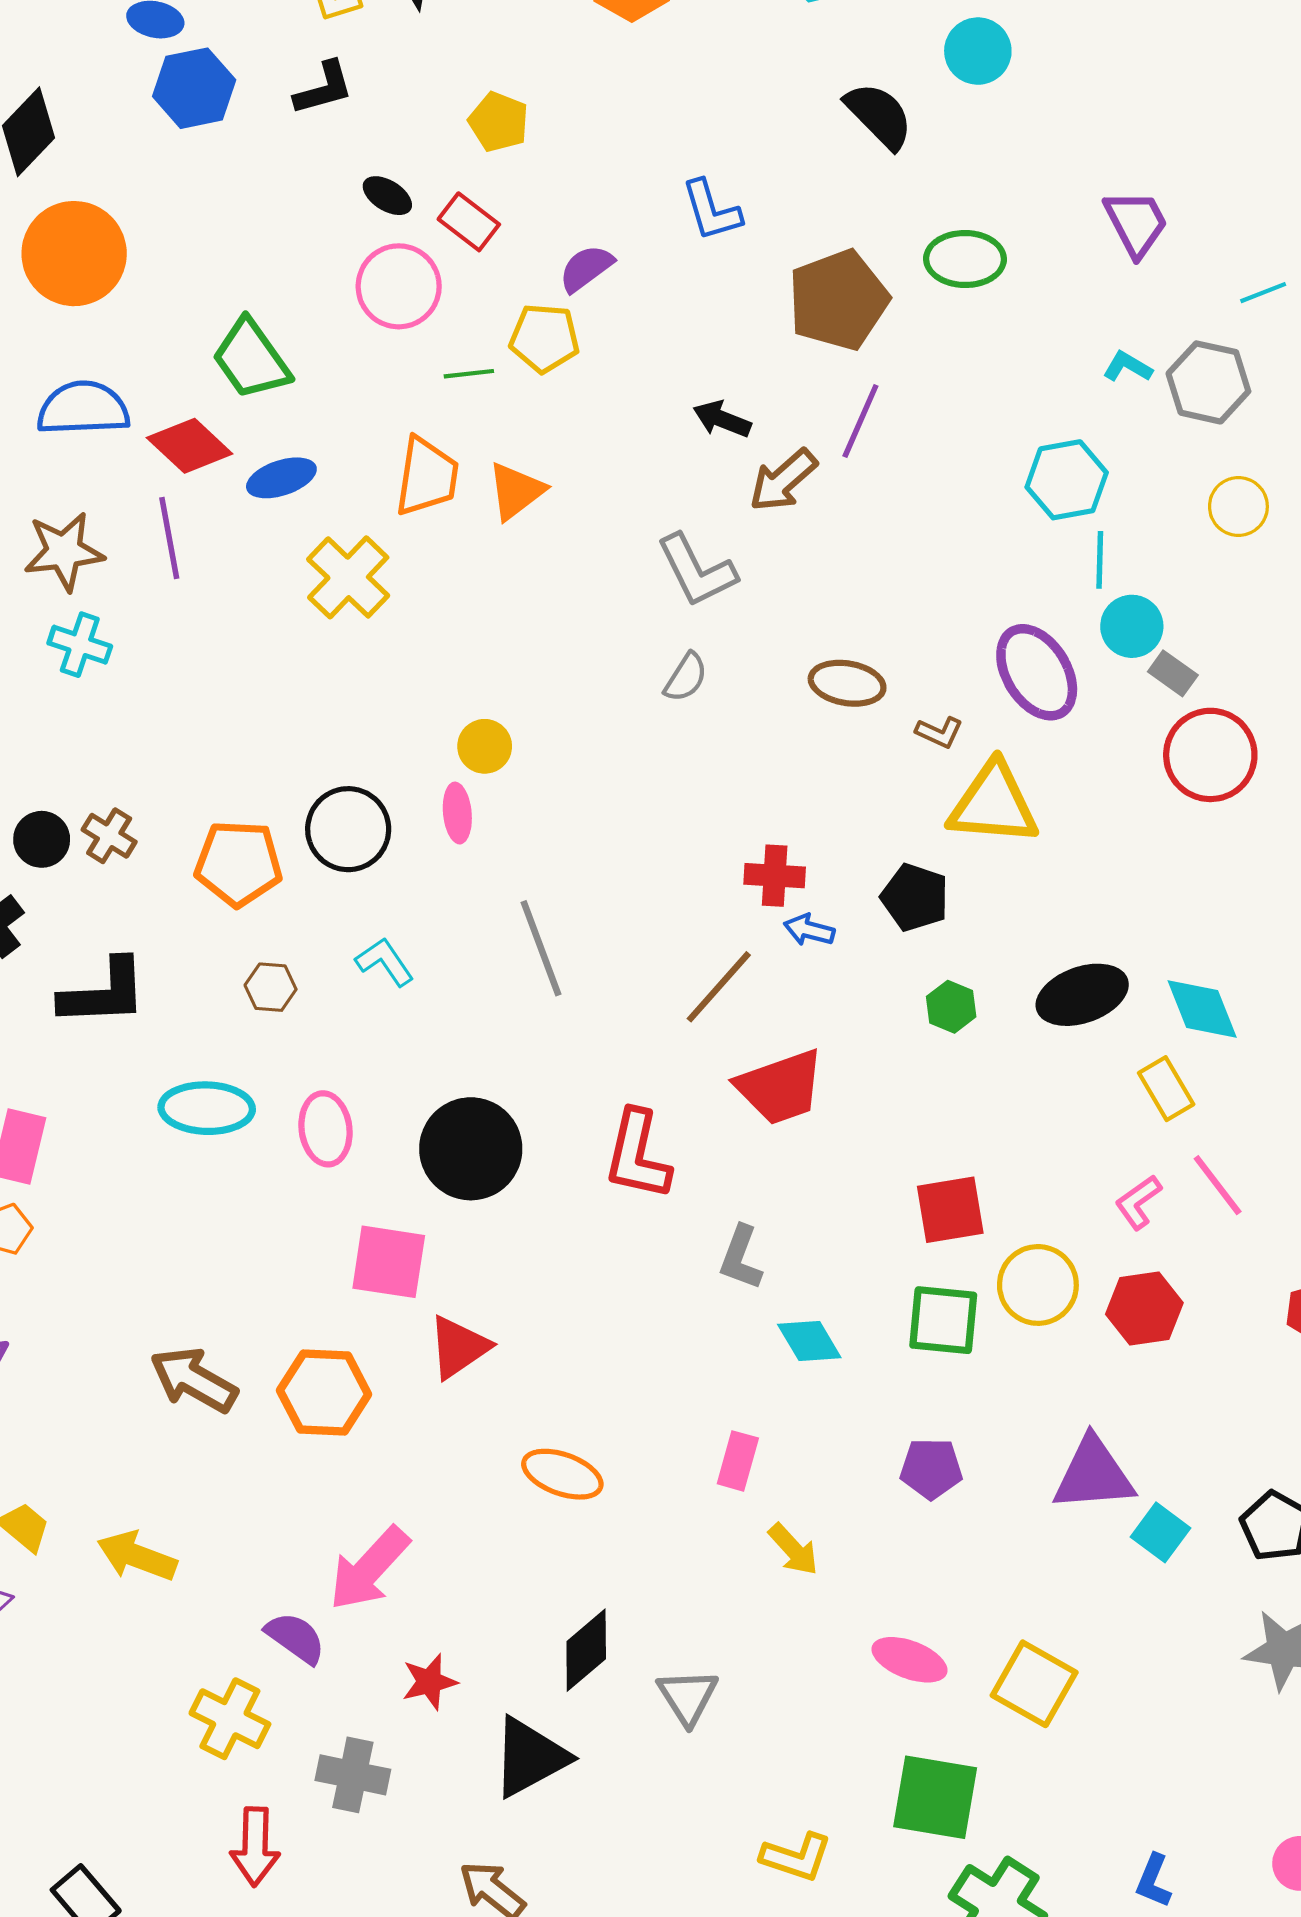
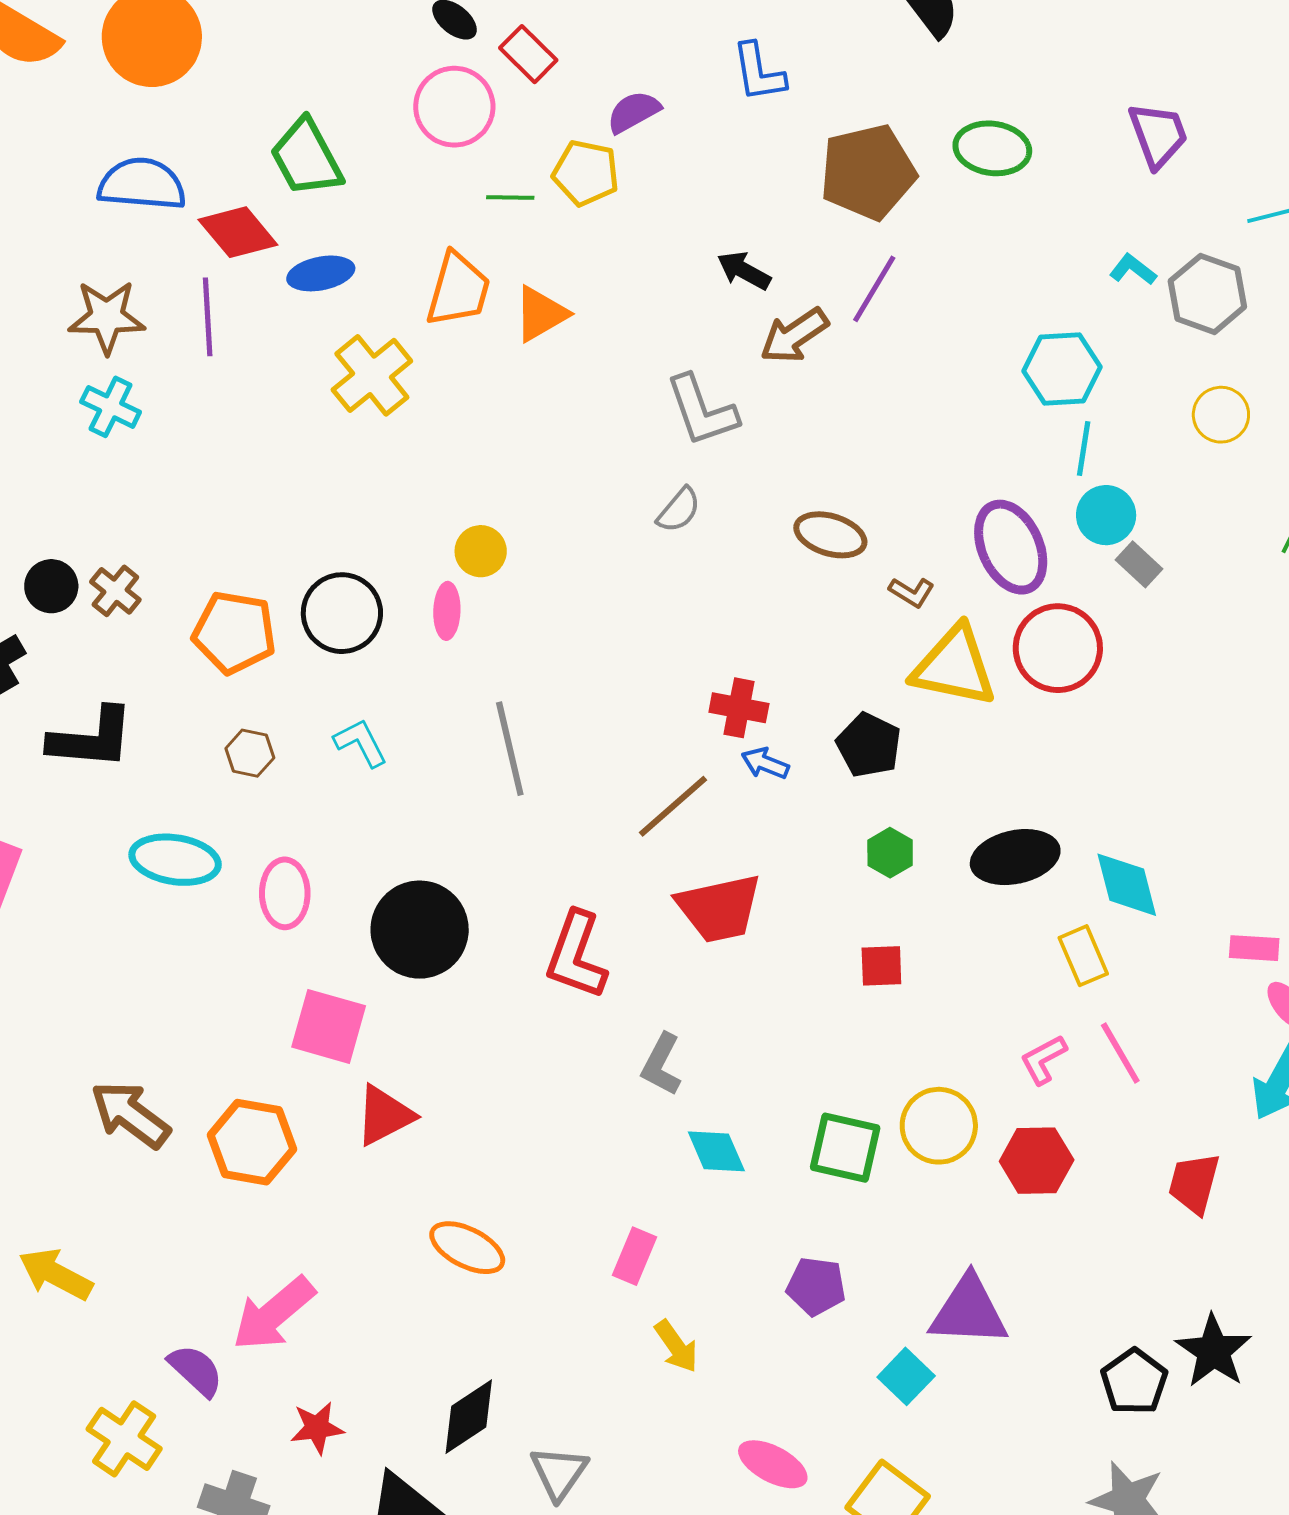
red circle: (1210, 755) -> (1058, 648), moved
red square: (950, 1210) -> (881, 966), moved, size x0.7
cyan square: (1160, 1532) -> (906, 1376), moved

